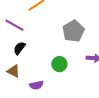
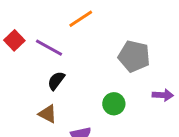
gray pentagon: (73, 31) -> (134, 56), turned -30

